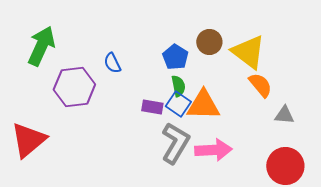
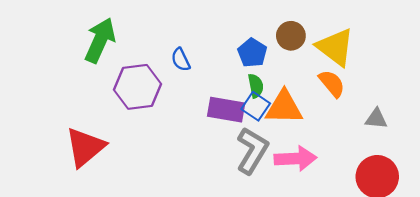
orange semicircle: (260, 85) -> (332, 83), moved
purple rectangle: (152, 107) -> (226, 110), size x1.5

